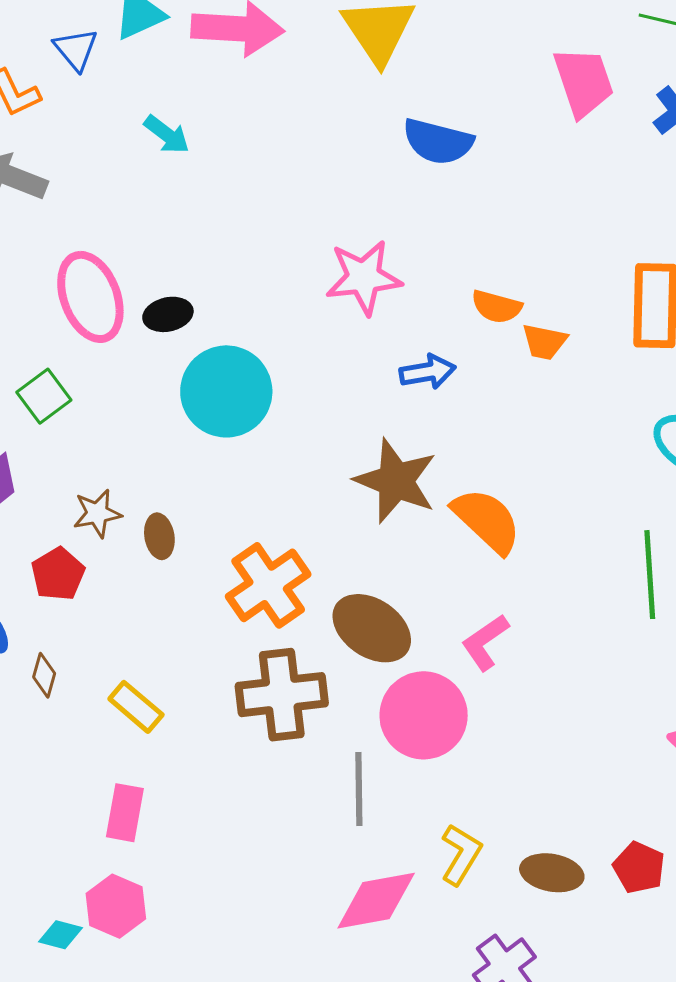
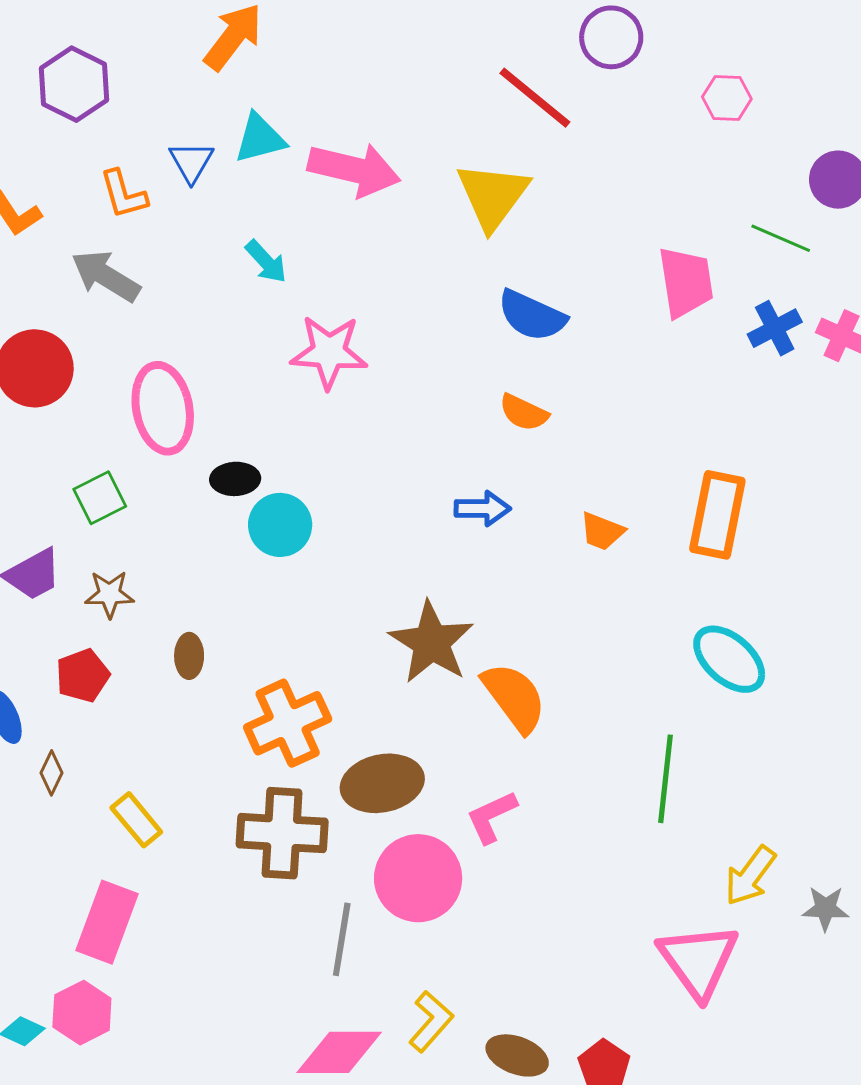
pink star: (364, 277) -> (329, 352), moved
orange semicircle: (497, 307) -> (524, 412), moved
black ellipse: (168, 314) -> (235, 479), moved
blue arrow: (428, 372) -> (483, 509), moved
cyan circle: (226, 391) -> (280, 525), size x0.7
brown star: (97, 513) -> (109, 594), moved
brown ellipse: (372, 628) -> (382, 783), turned -56
pink rectangle: (125, 813) -> (107, 922), size x1.4

